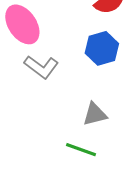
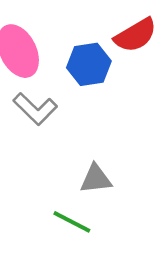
blue hexagon: (102, 48) -> (89, 64), moved

